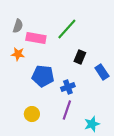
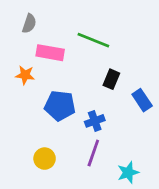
gray semicircle: (18, 26) -> (29, 23), moved
green line: (67, 29) -> (93, 40), turned 70

